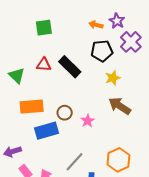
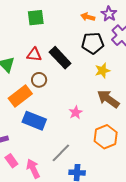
orange rectangle: (32, 107) -> (20, 96), turned -35
brown circle: (65, 113) -> (39, 80), moved
blue rectangle: (47, 131) -> (34, 121), turned 35
orange hexagon: (118, 160) -> (106, 137), moved

